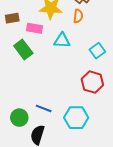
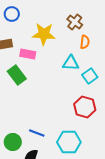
orange semicircle: (78, 16) -> (85, 42), moved
cyan triangle: (62, 40) -> (71, 63), moved

